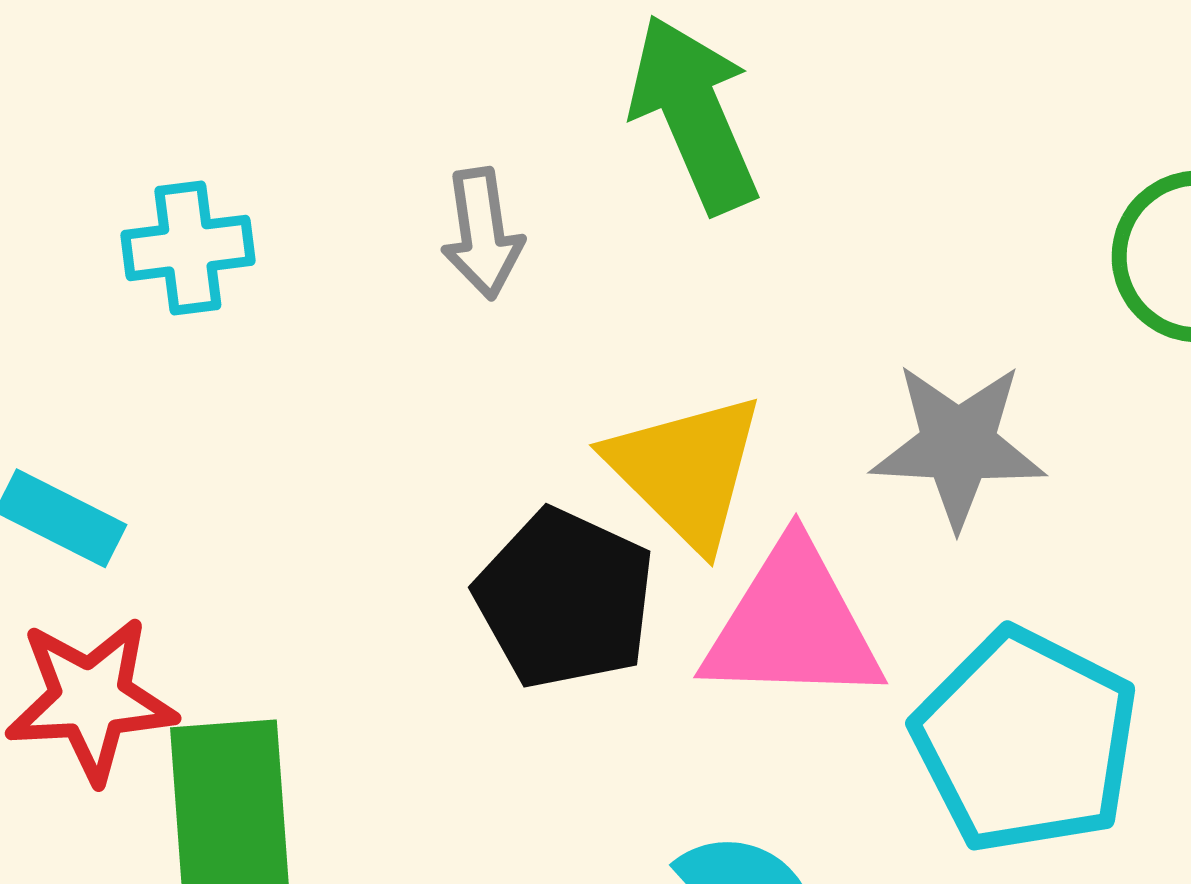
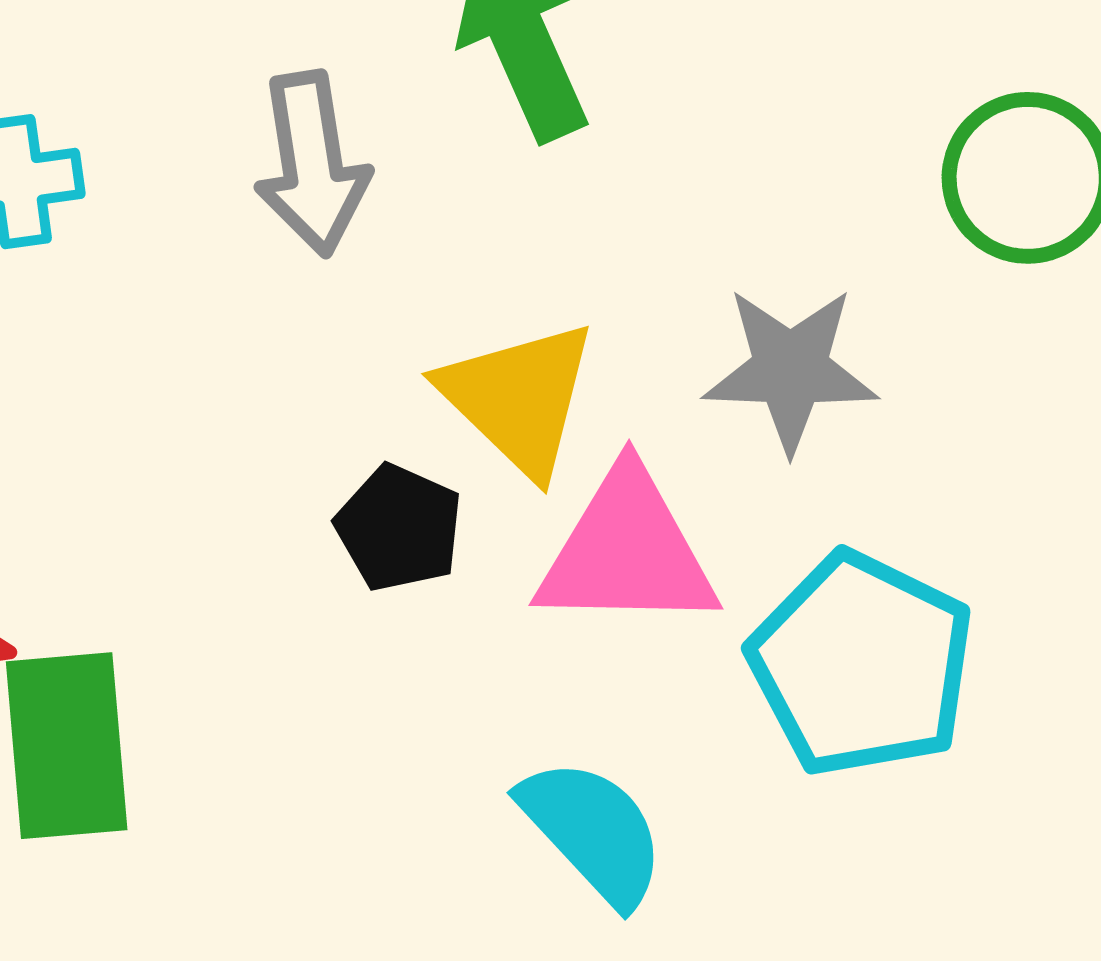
gray arrow: (482, 234) -> (312, 164), size x1.4
black pentagon: (565, 599) -> (399, 528), size x0.7

